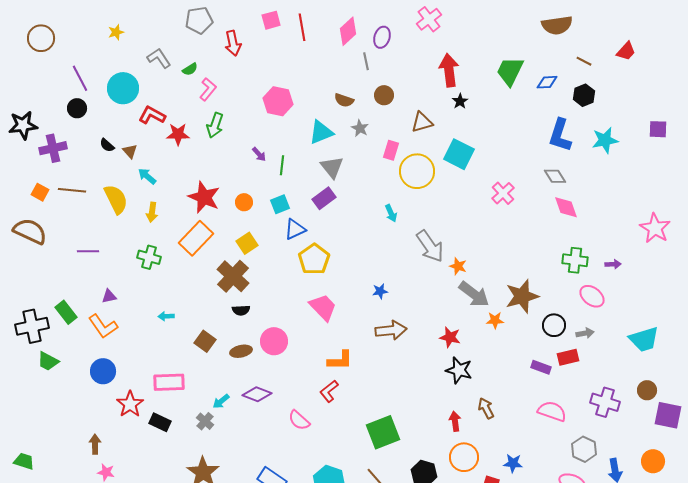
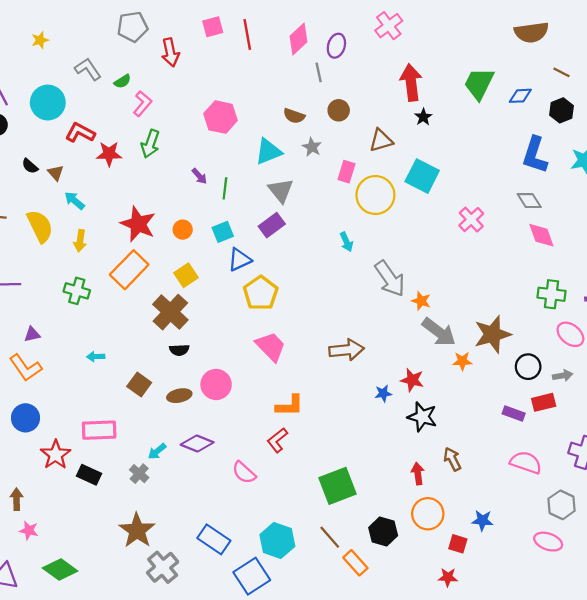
blue star: (380, 291) -> (383, 393), moved
brown arrow: (391, 330) -> (346, 350), moved

